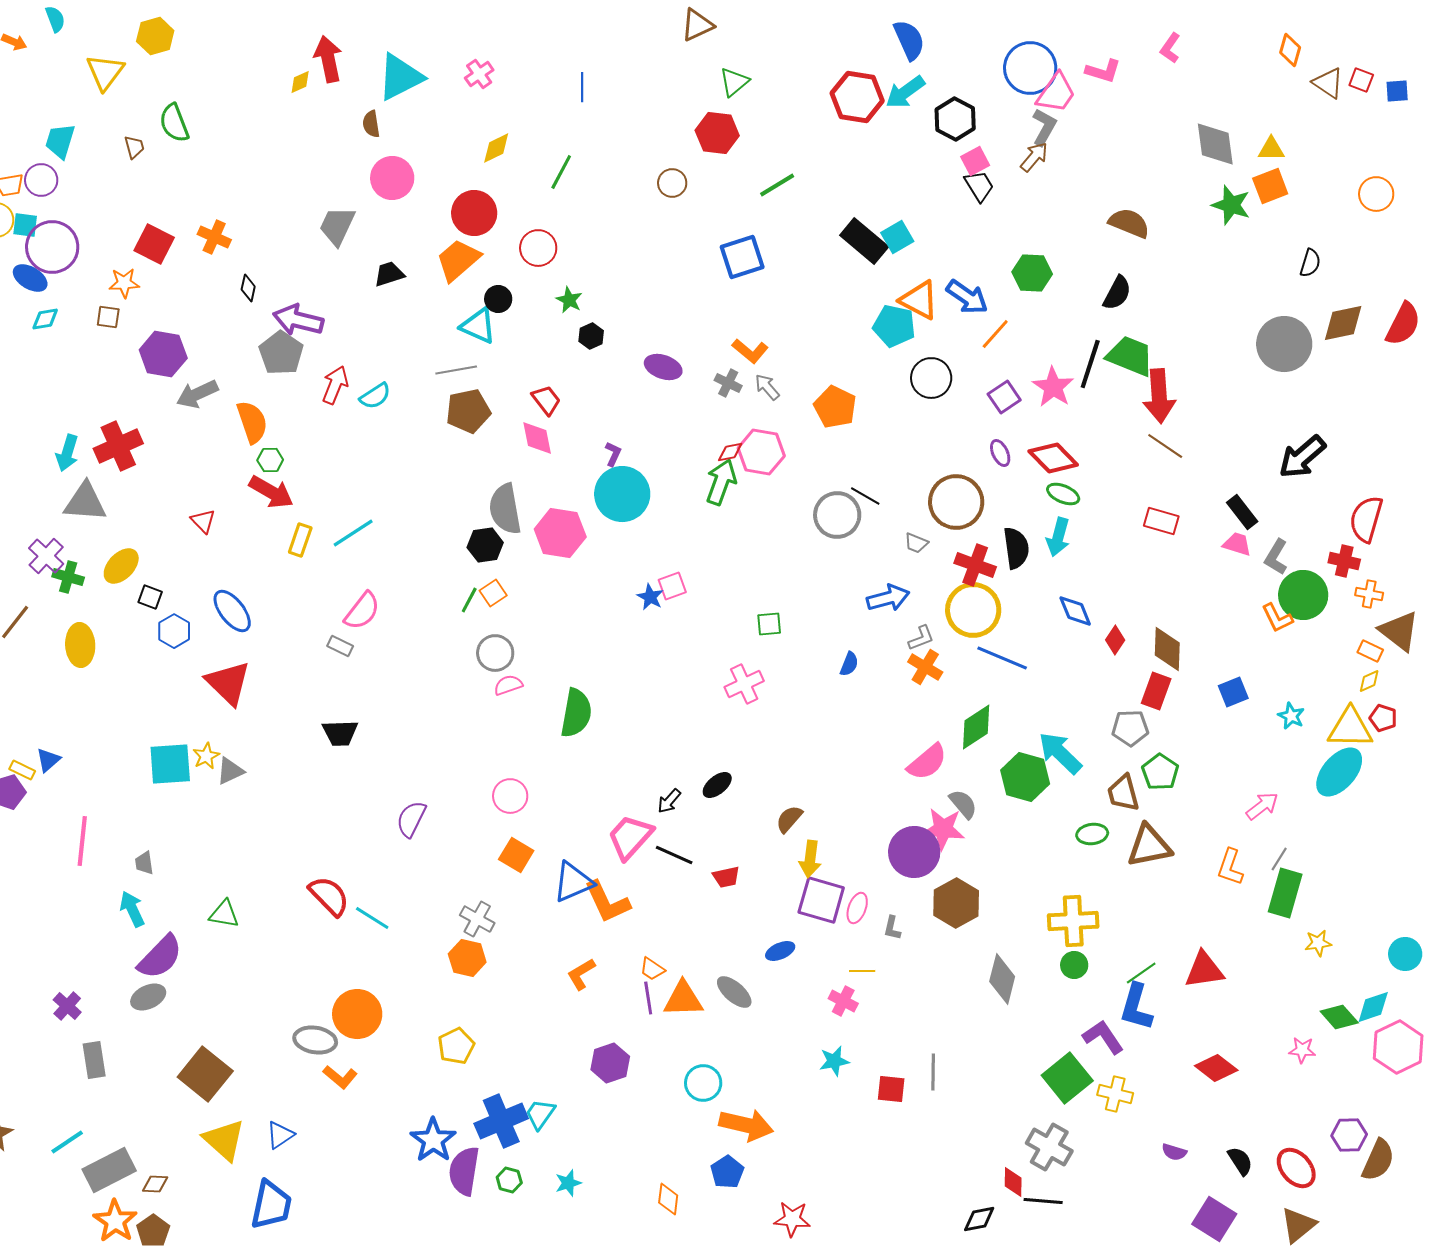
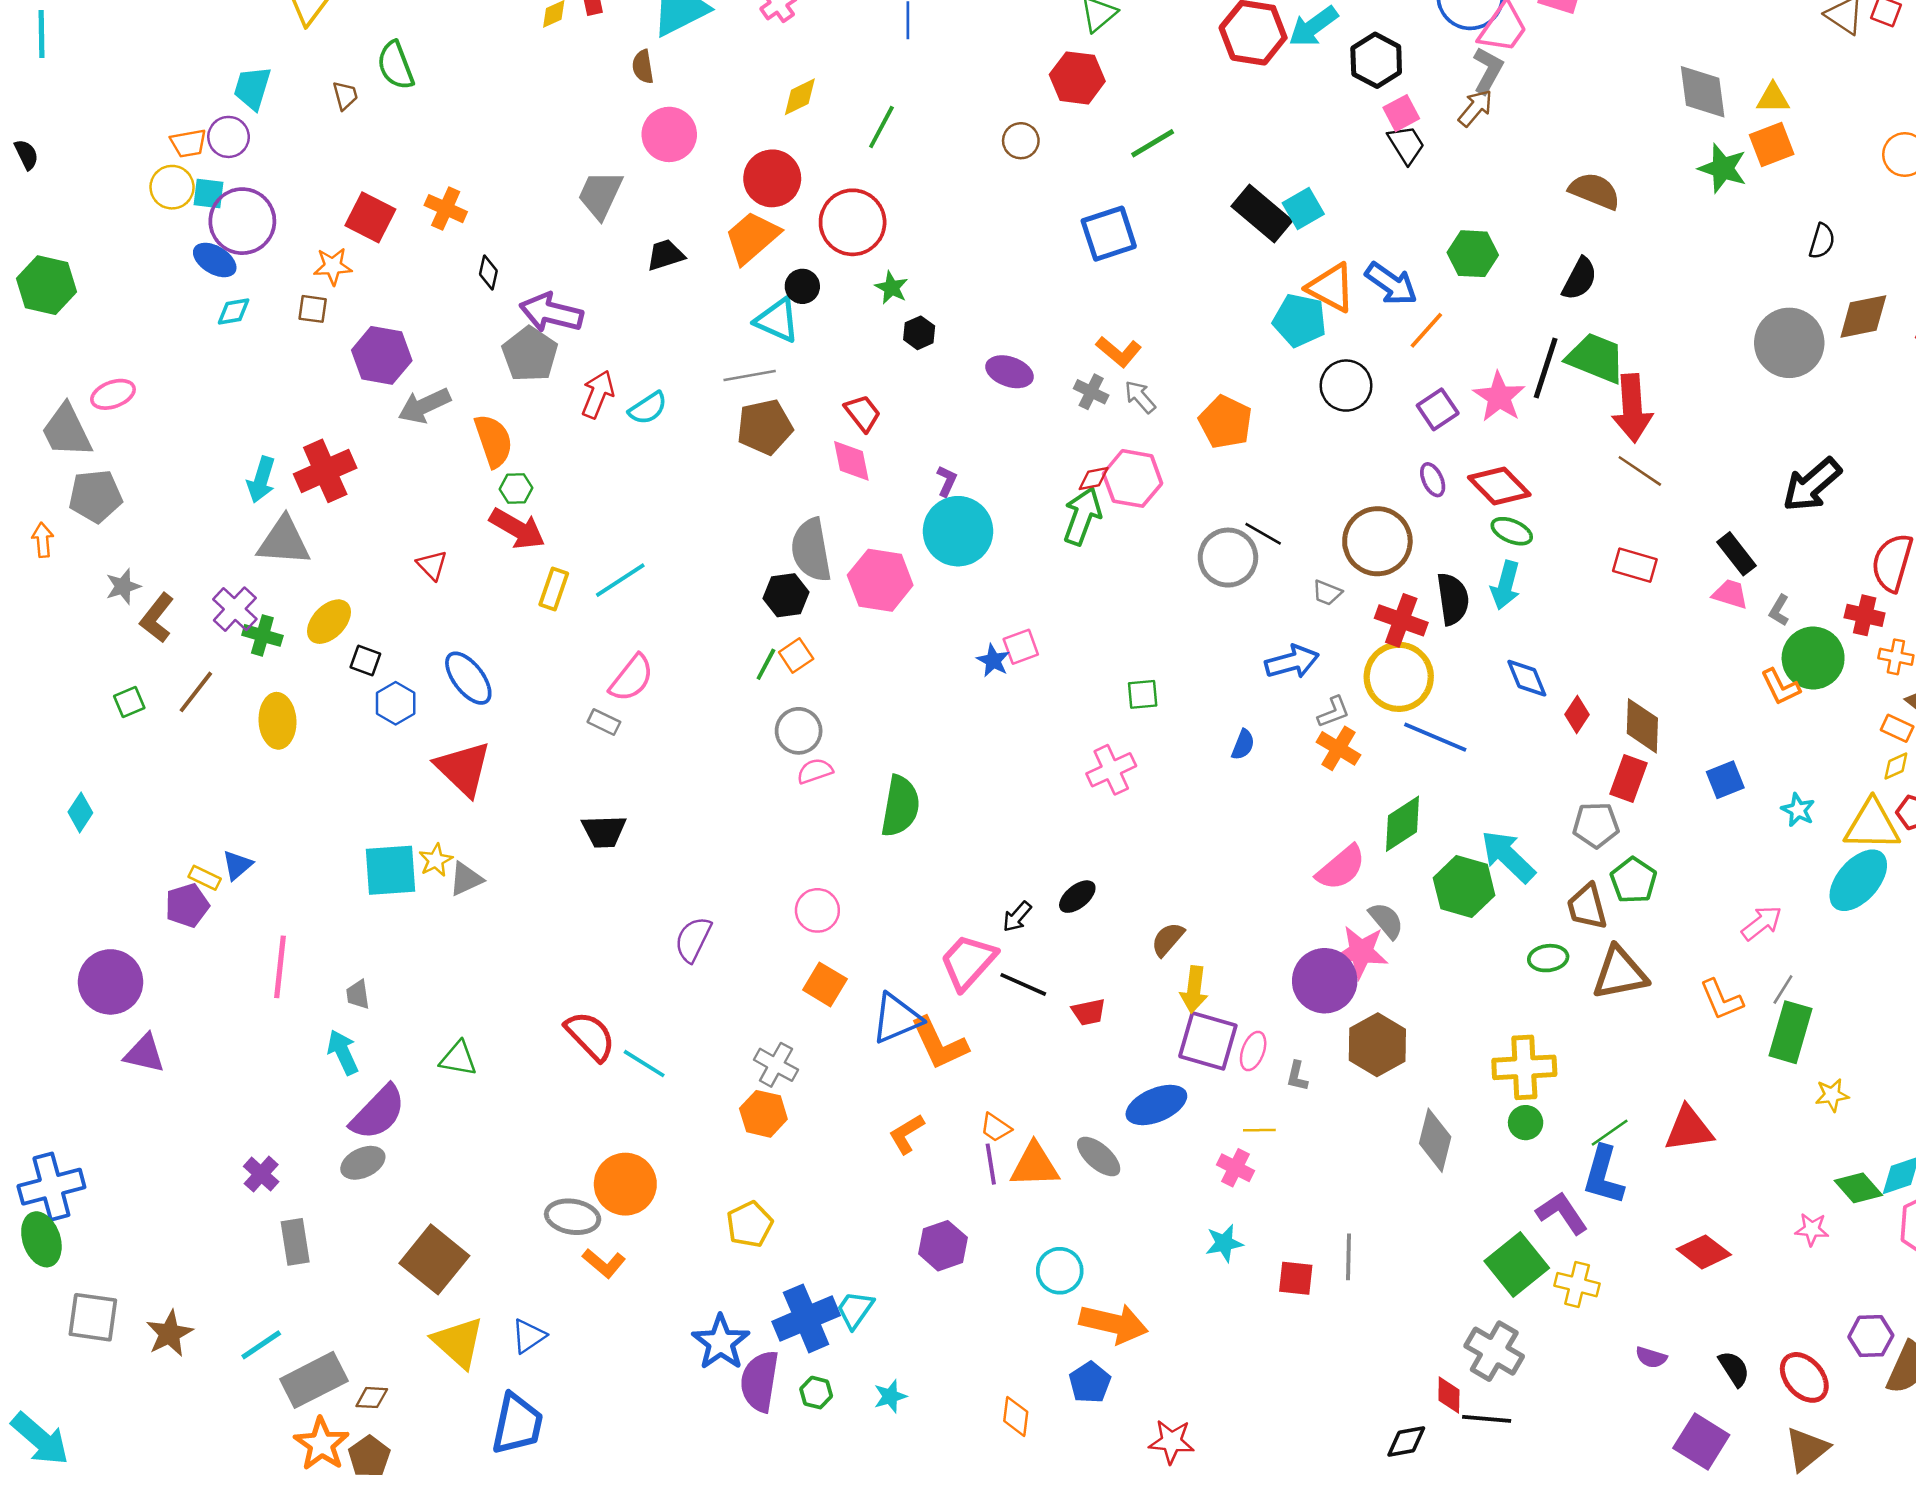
red circle: (538, 248) -> (853, 222), size x1.4
gray L-shape: (1276, 557) -> (1779, 610), size x0.7
orange L-shape: (1230, 867) -> (1721, 1000), turned -42
blue ellipse: (780, 951) -> (1156, 1105), size x1.6

